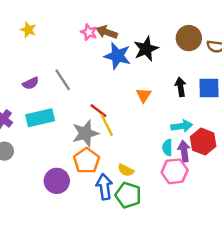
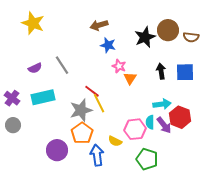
yellow star: (28, 30) -> (33, 23), size x1.6
pink star: (89, 32) -> (119, 66), moved
brown arrow: (107, 32) -> (99, 25), turned -36
black star: (146, 49) -> (145, 37), moved
blue star: (117, 56) -> (108, 45), size x0.7
purple arrow: (184, 151) -> (164, 125), turned 150
pink hexagon: (175, 171) -> (135, 129), moved
green pentagon: (128, 195) -> (147, 159), moved

